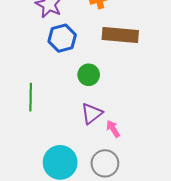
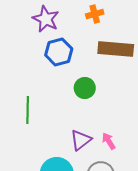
purple triangle: (92, 113) -> (81, 140), moved

